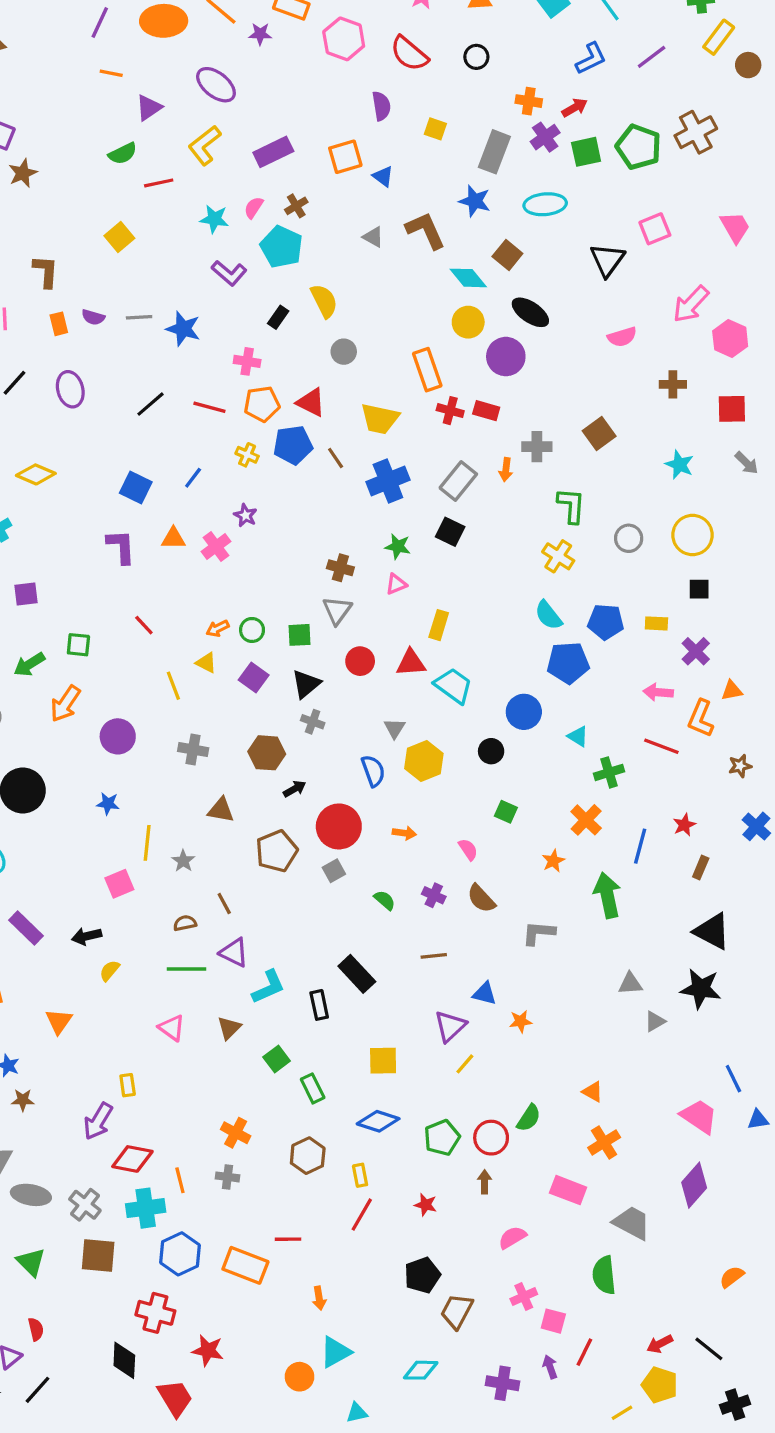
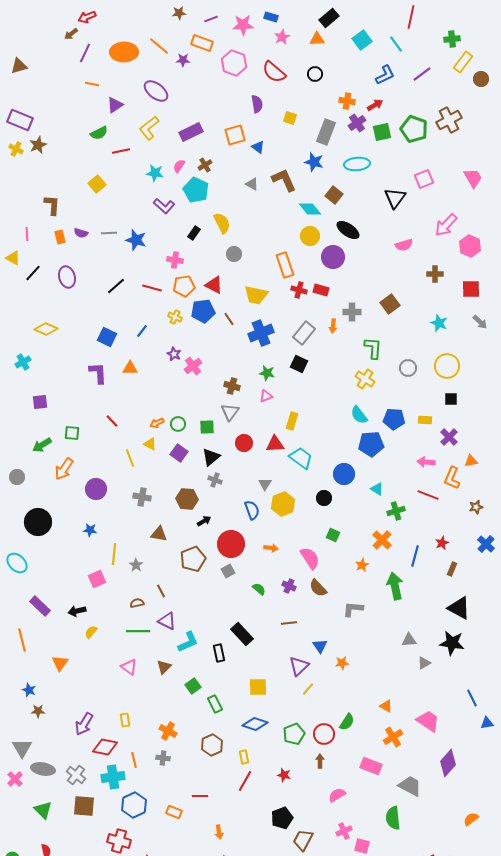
pink cross: (216, 546) -> (193, 366), moved
pink semicircle: (468, 849) -> (310, 558), size x1.6
blue triangle: (485, 994) -> (320, 646), turned 42
yellow rectangle: (128, 1085) -> (125, 720), moved
pink trapezoid: (699, 1116) -> (428, 721), moved
orange rectangle: (245, 1265) -> (174, 812), size x0.6

